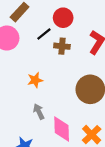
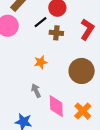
orange star: (35, 80) -> (41, 62), moved

